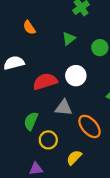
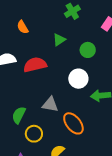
white circle: (76, 76) -> (78, 79), moved
red semicircle: (45, 81) -> (35, 65), moved

